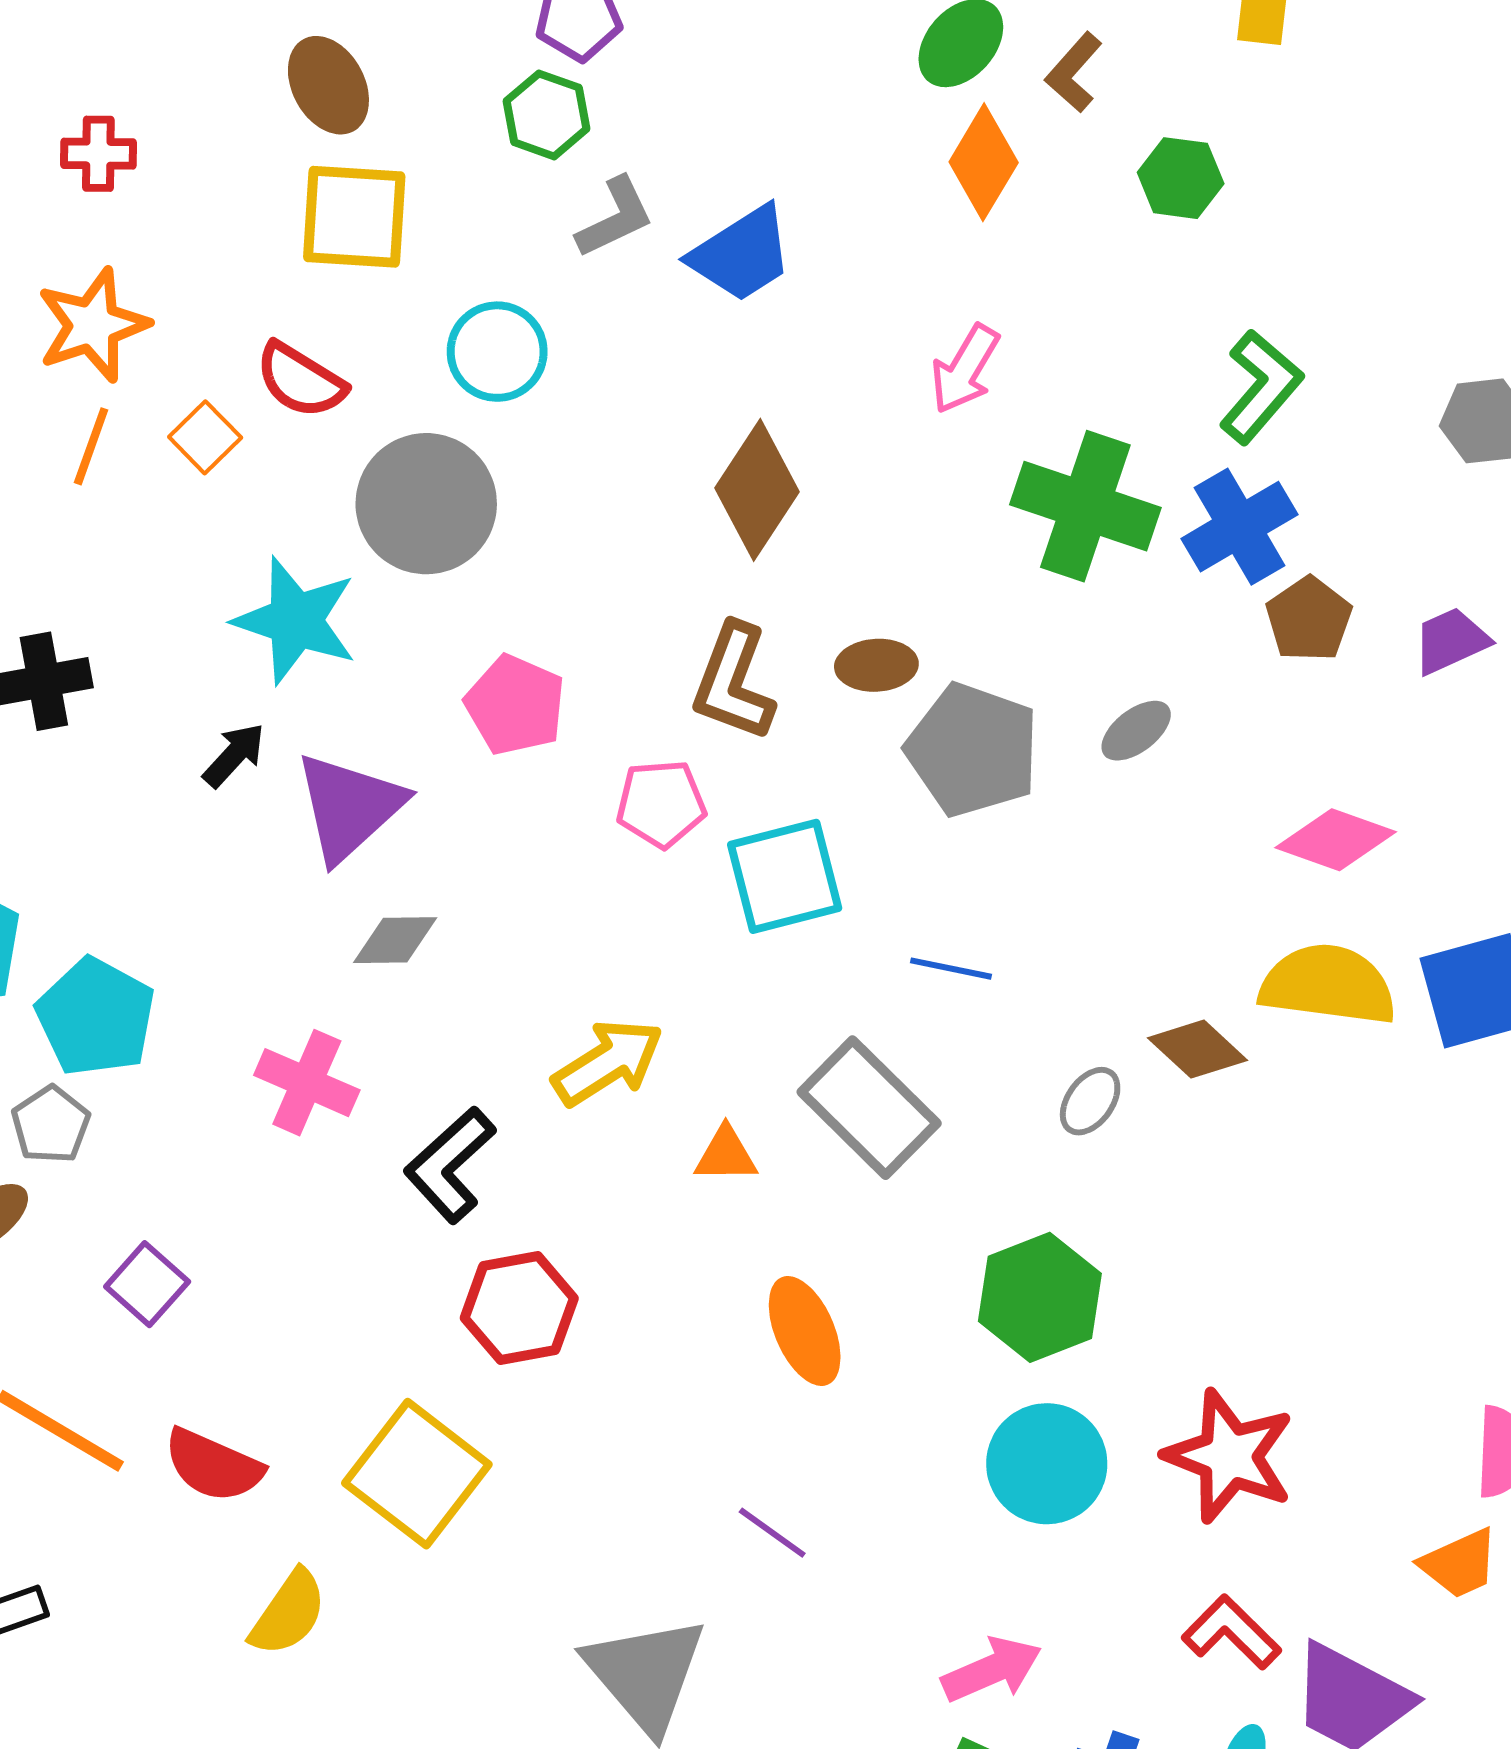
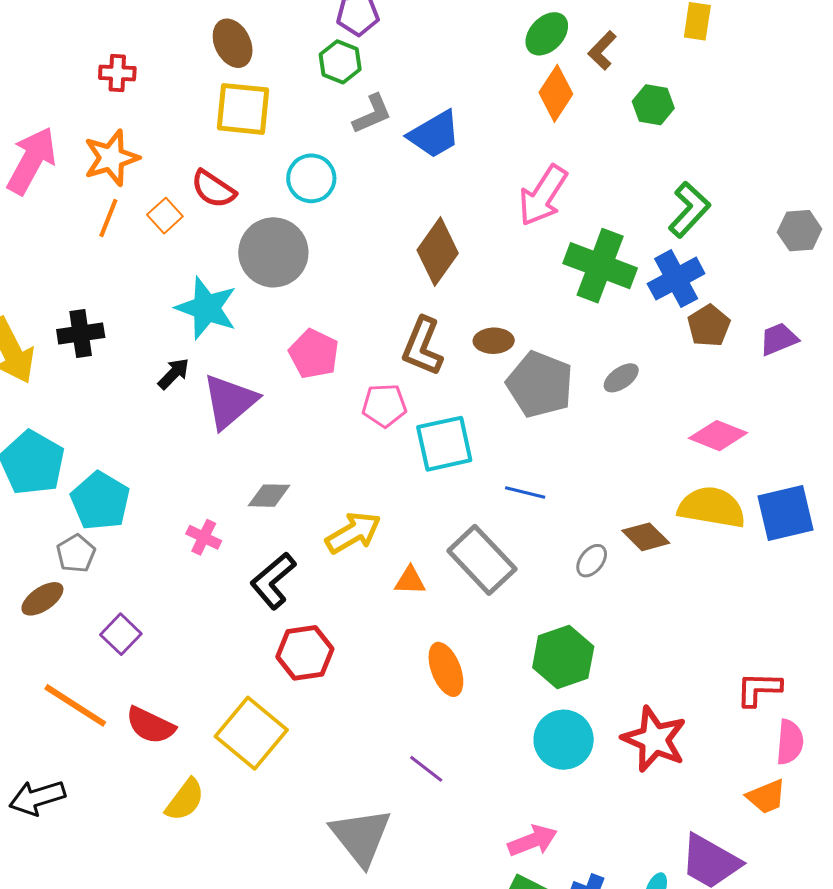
pink arrow: (965, 369) -> (543, 195), size x1.4
gray diamond: (395, 940) -> (269, 496), moved
pink cross: (307, 1083) -> (204, 537), size x0.7
red L-shape: (1231, 1632) -> (759, 689), moved, turned -45

